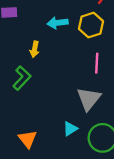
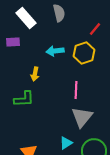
pink line: (97, 63) -> (76, 90), moved
green L-shape: (22, 78) -> (24, 99), turned 45

